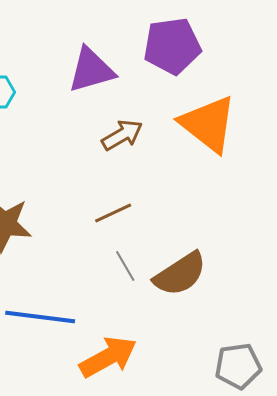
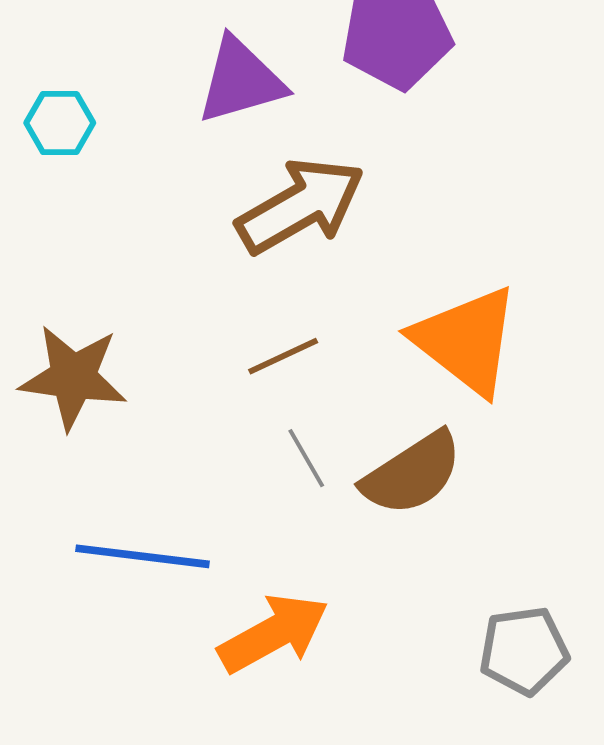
orange triangle: (208, 124) -> (466, 341), moved
brown arrow: (122, 135) -> (300, 206), size x1.6

